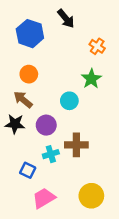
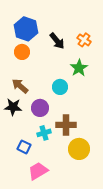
black arrow: (66, 19) -> (57, 41), moved
orange circle: (29, 74) -> (22, 52), moved
yellow circle: (91, 196) -> (79, 149), moved

